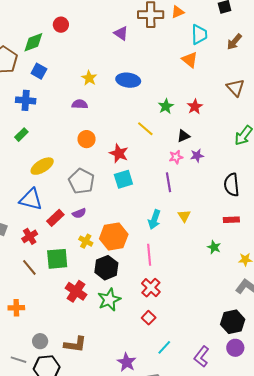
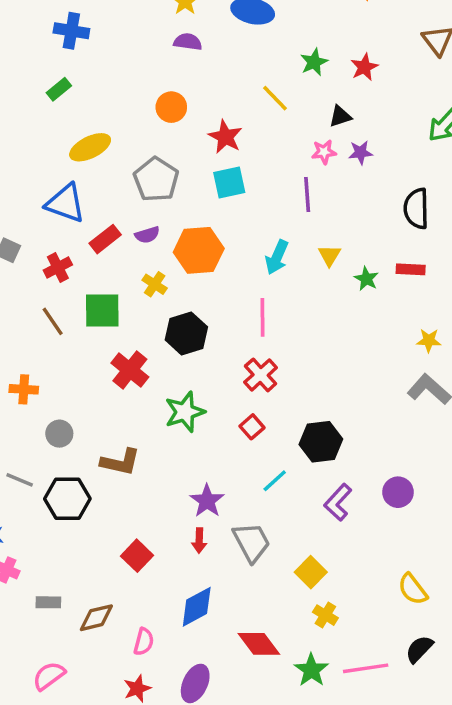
purple semicircle: (80, 104) -> (188, 42), moved
orange hexagon: (114, 236) -> (199, 250), moved
green star: (214, 247) -> (366, 279), moved
green star: (109, 300) -> (185, 412), moved
black hexagon: (233, 322) -> (321, 442), moved
gray circle: (40, 341) -> (59, 434), moved

